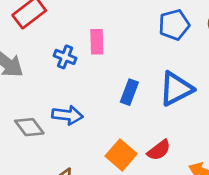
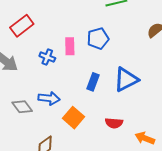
blue pentagon: (174, 25) -> (98, 39), moved
red semicircle: (159, 150) -> (114, 123), turned 42
orange square: (121, 155) -> (74, 118), moved

